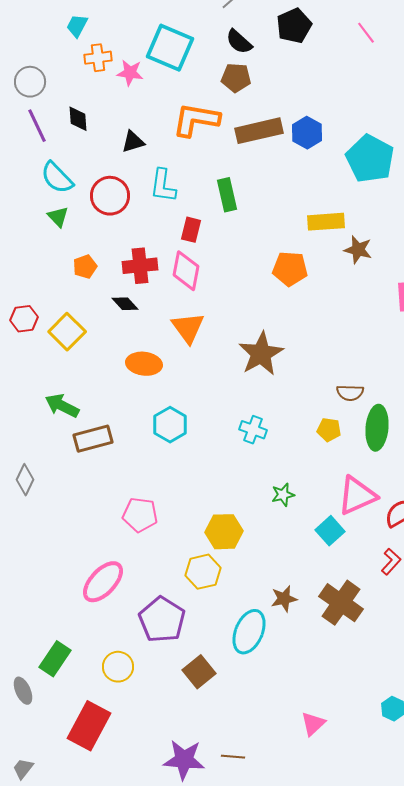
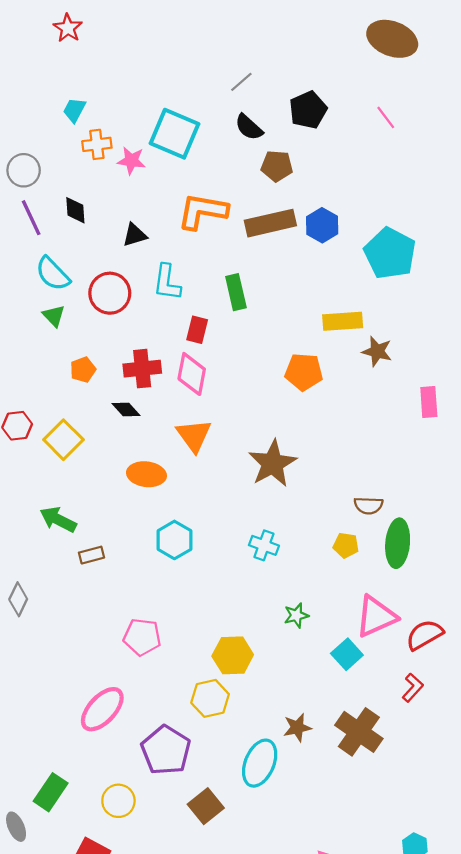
brown pentagon: (236, 78) -> (277, 166), moved
brown rectangle: (93, 439) -> (91, 555), size x0.6

